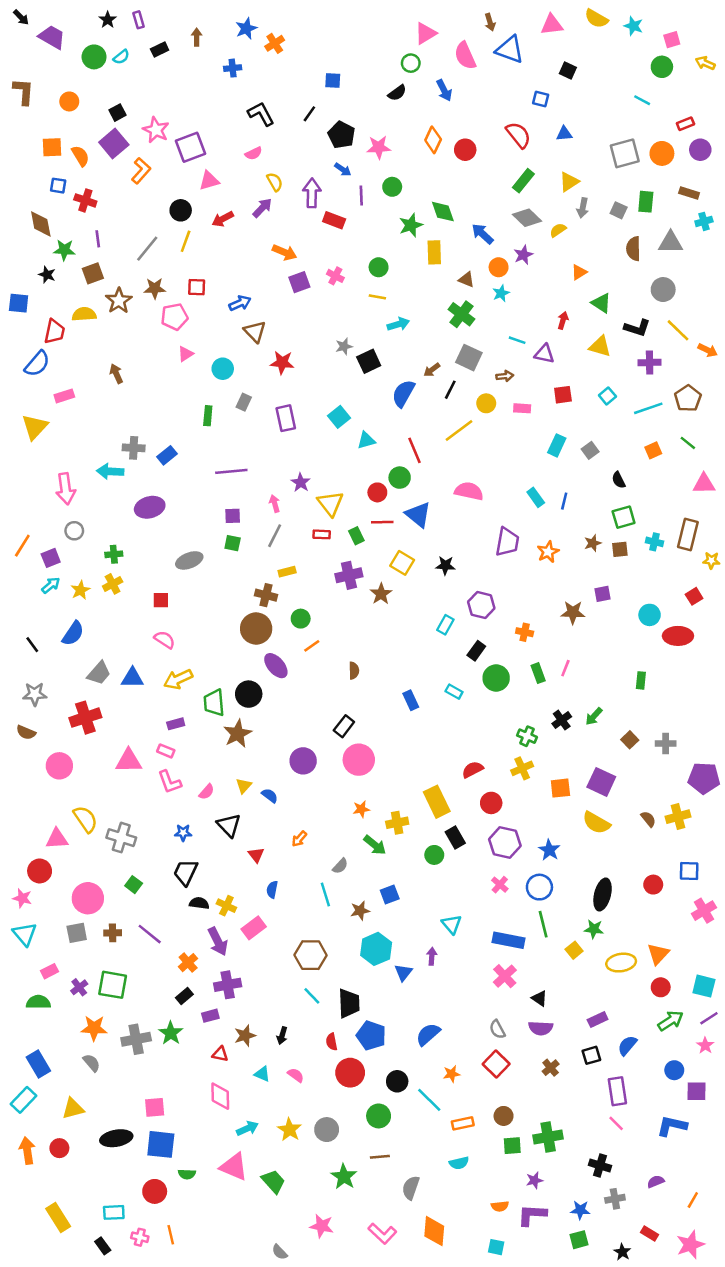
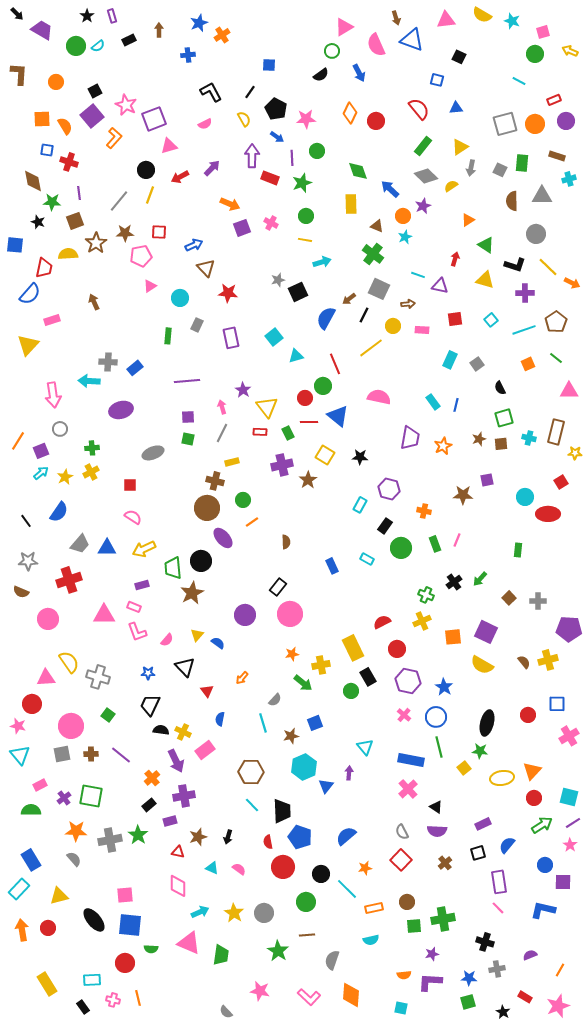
yellow semicircle: (275, 182) -> (244, 119), moved
green star: (411, 225) -> (302, 183), moved
black ellipse: (116, 1138) -> (94, 920), turned 60
green trapezoid: (273, 1182) -> (221, 955), turned 50

